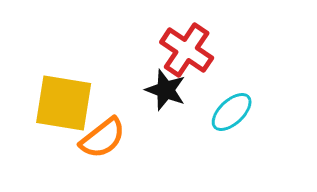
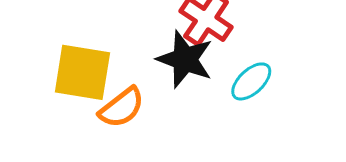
black star: (166, 90) -> (185, 59), size x1.4

